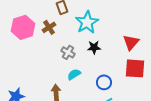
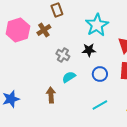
cyan star: (87, 22) -> (97, 25), moved
blue circle: (104, 82) -> (100, 74), moved

